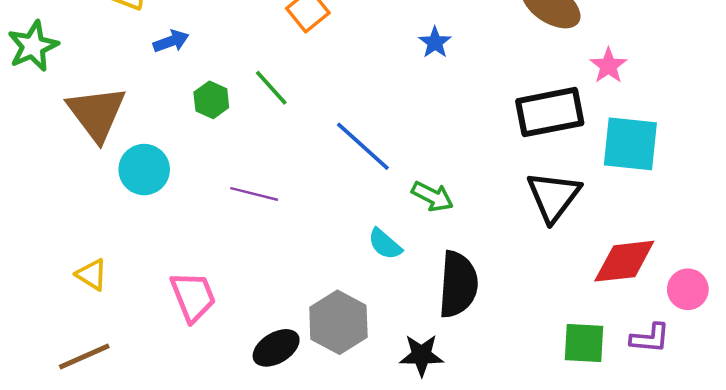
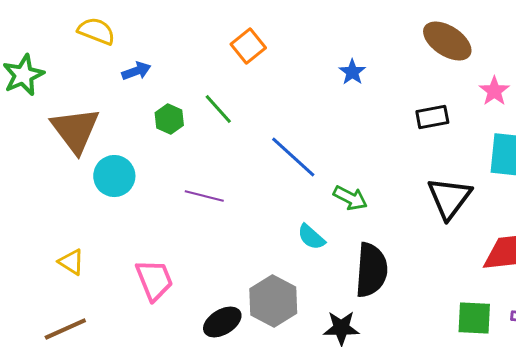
black rectangle: (550, 112) -> (432, 117), moved, size x0.6

